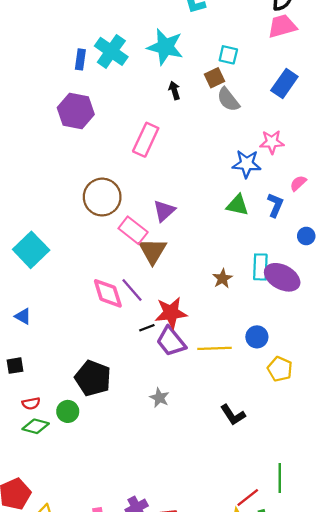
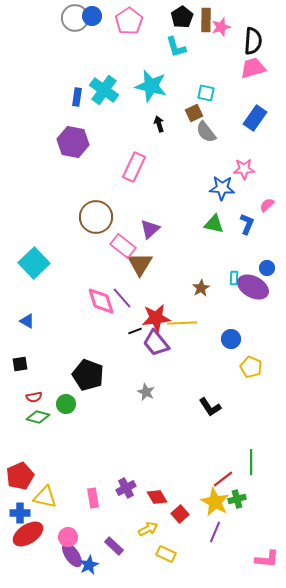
blue circle: (306, 236) -> (267, 268), moved
cyan rectangle: (260, 267) -> (234, 278), size x0.6
yellow line: (214, 348) -> (182, 323), moved

